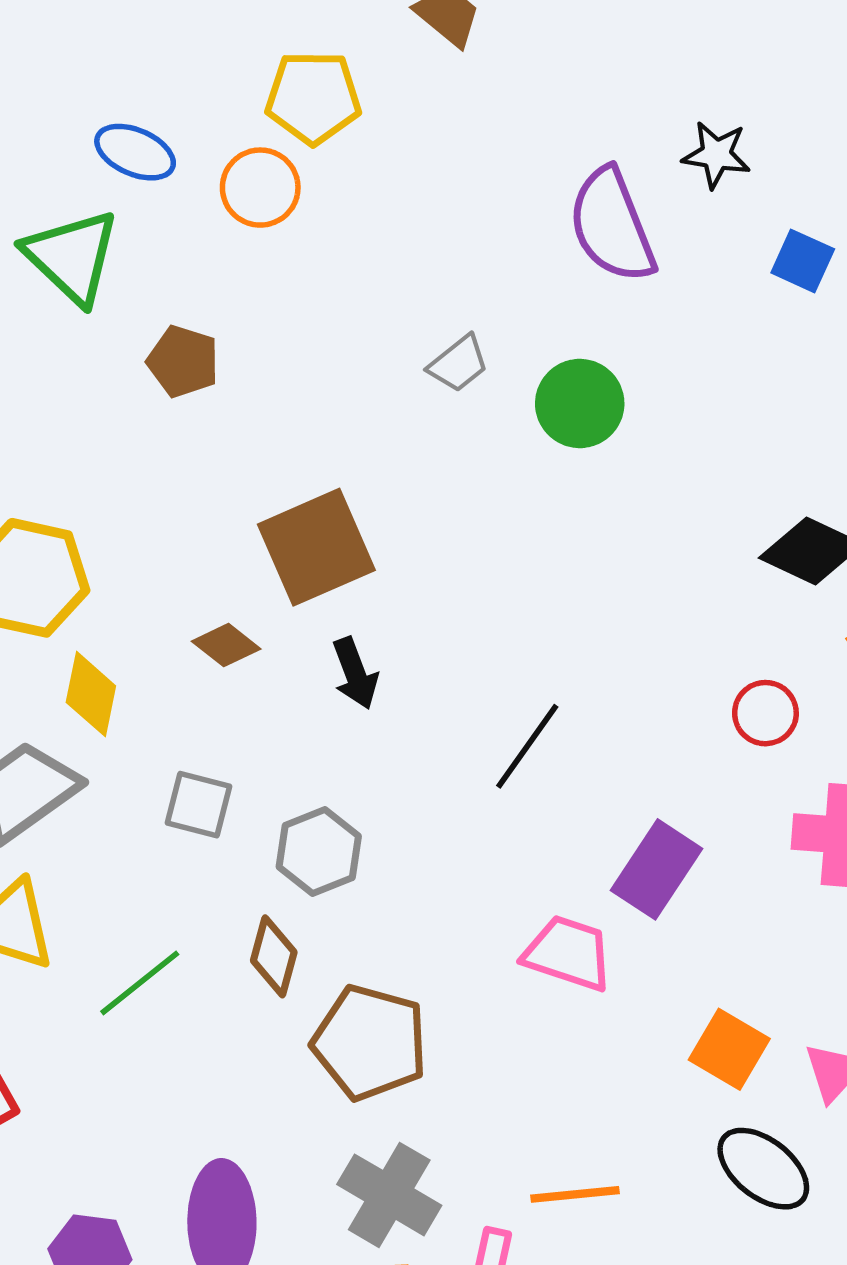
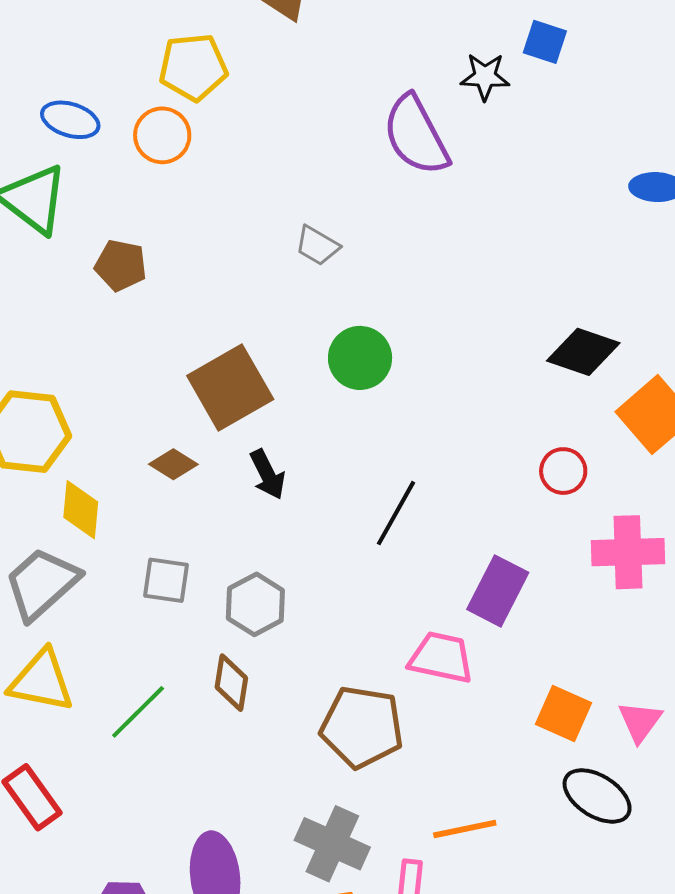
blue square: (803, 261) -> (545, 42), moved
gray trapezoid: (458, 364) -> (317, 246), turned 75
green circle: (580, 404) -> (360, 358), moved
brown pentagon: (370, 1042) -> (362, 727), moved

